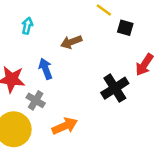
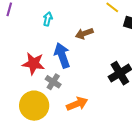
blue arrow: (46, 69) -> (62, 55), size x1.4

